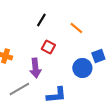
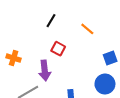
blue circle: (82, 68) -> (105, 84), moved

